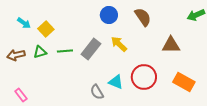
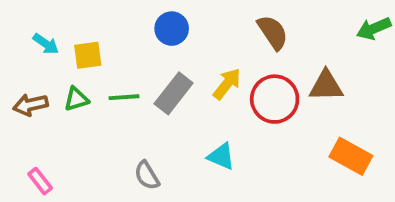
blue circle: (109, 15) -> (172, 29), moved
yellow square: (46, 29) -> (88, 55), turned 35
yellow arrow: (119, 44) -> (227, 84), turned 84
red circle: (144, 77) -> (275, 99), moved
gray semicircle: (97, 92) -> (147, 175), moved

